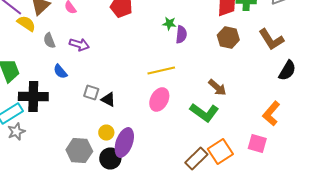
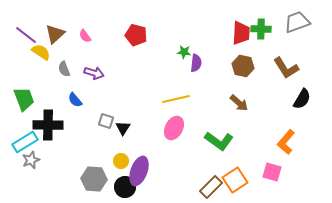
brown arrow: (217, 88) -> (239, 103), moved
black triangle: (108, 100) -> (123, 128), turned 35

